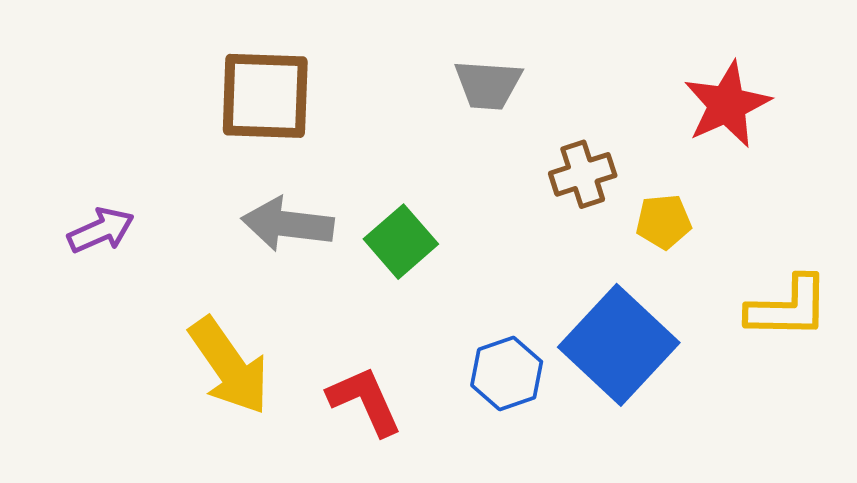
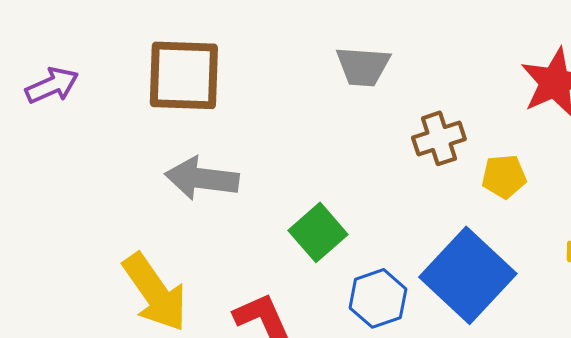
purple arrow: (101, 230) -> (52, 85), moved
green square: (401, 242) -> (318, 232), moved

